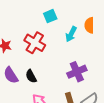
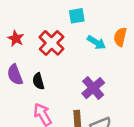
cyan arrow: (71, 34) -> (96, 42), turned -98
purple cross: (77, 72) -> (93, 88), turned -30

